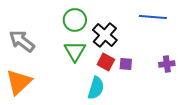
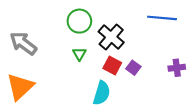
green triangle: (75, 51) -> (79, 54), size x0.6
purple square: (126, 64) -> (133, 68), turned 32

